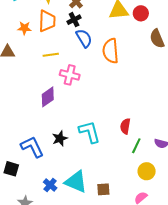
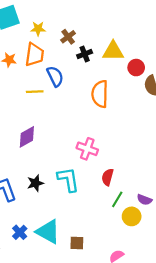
red circle: (141, 13) -> (136, 68), moved
black cross: (74, 20) -> (85, 54), moved
blue semicircle: (84, 38) -> (55, 76), moved
pink cross: (70, 75) -> (87, 149), moved
yellow circle: (147, 171) -> (132, 216), moved

